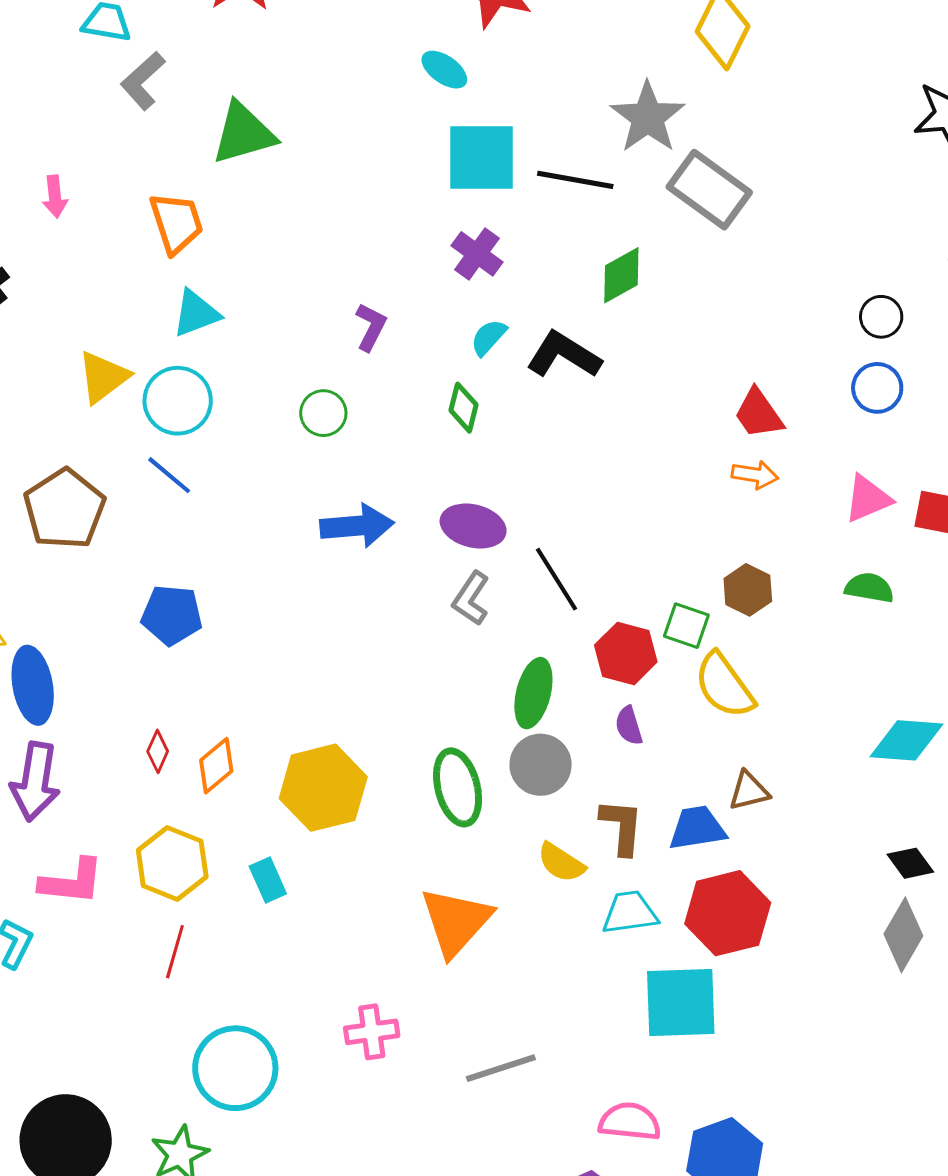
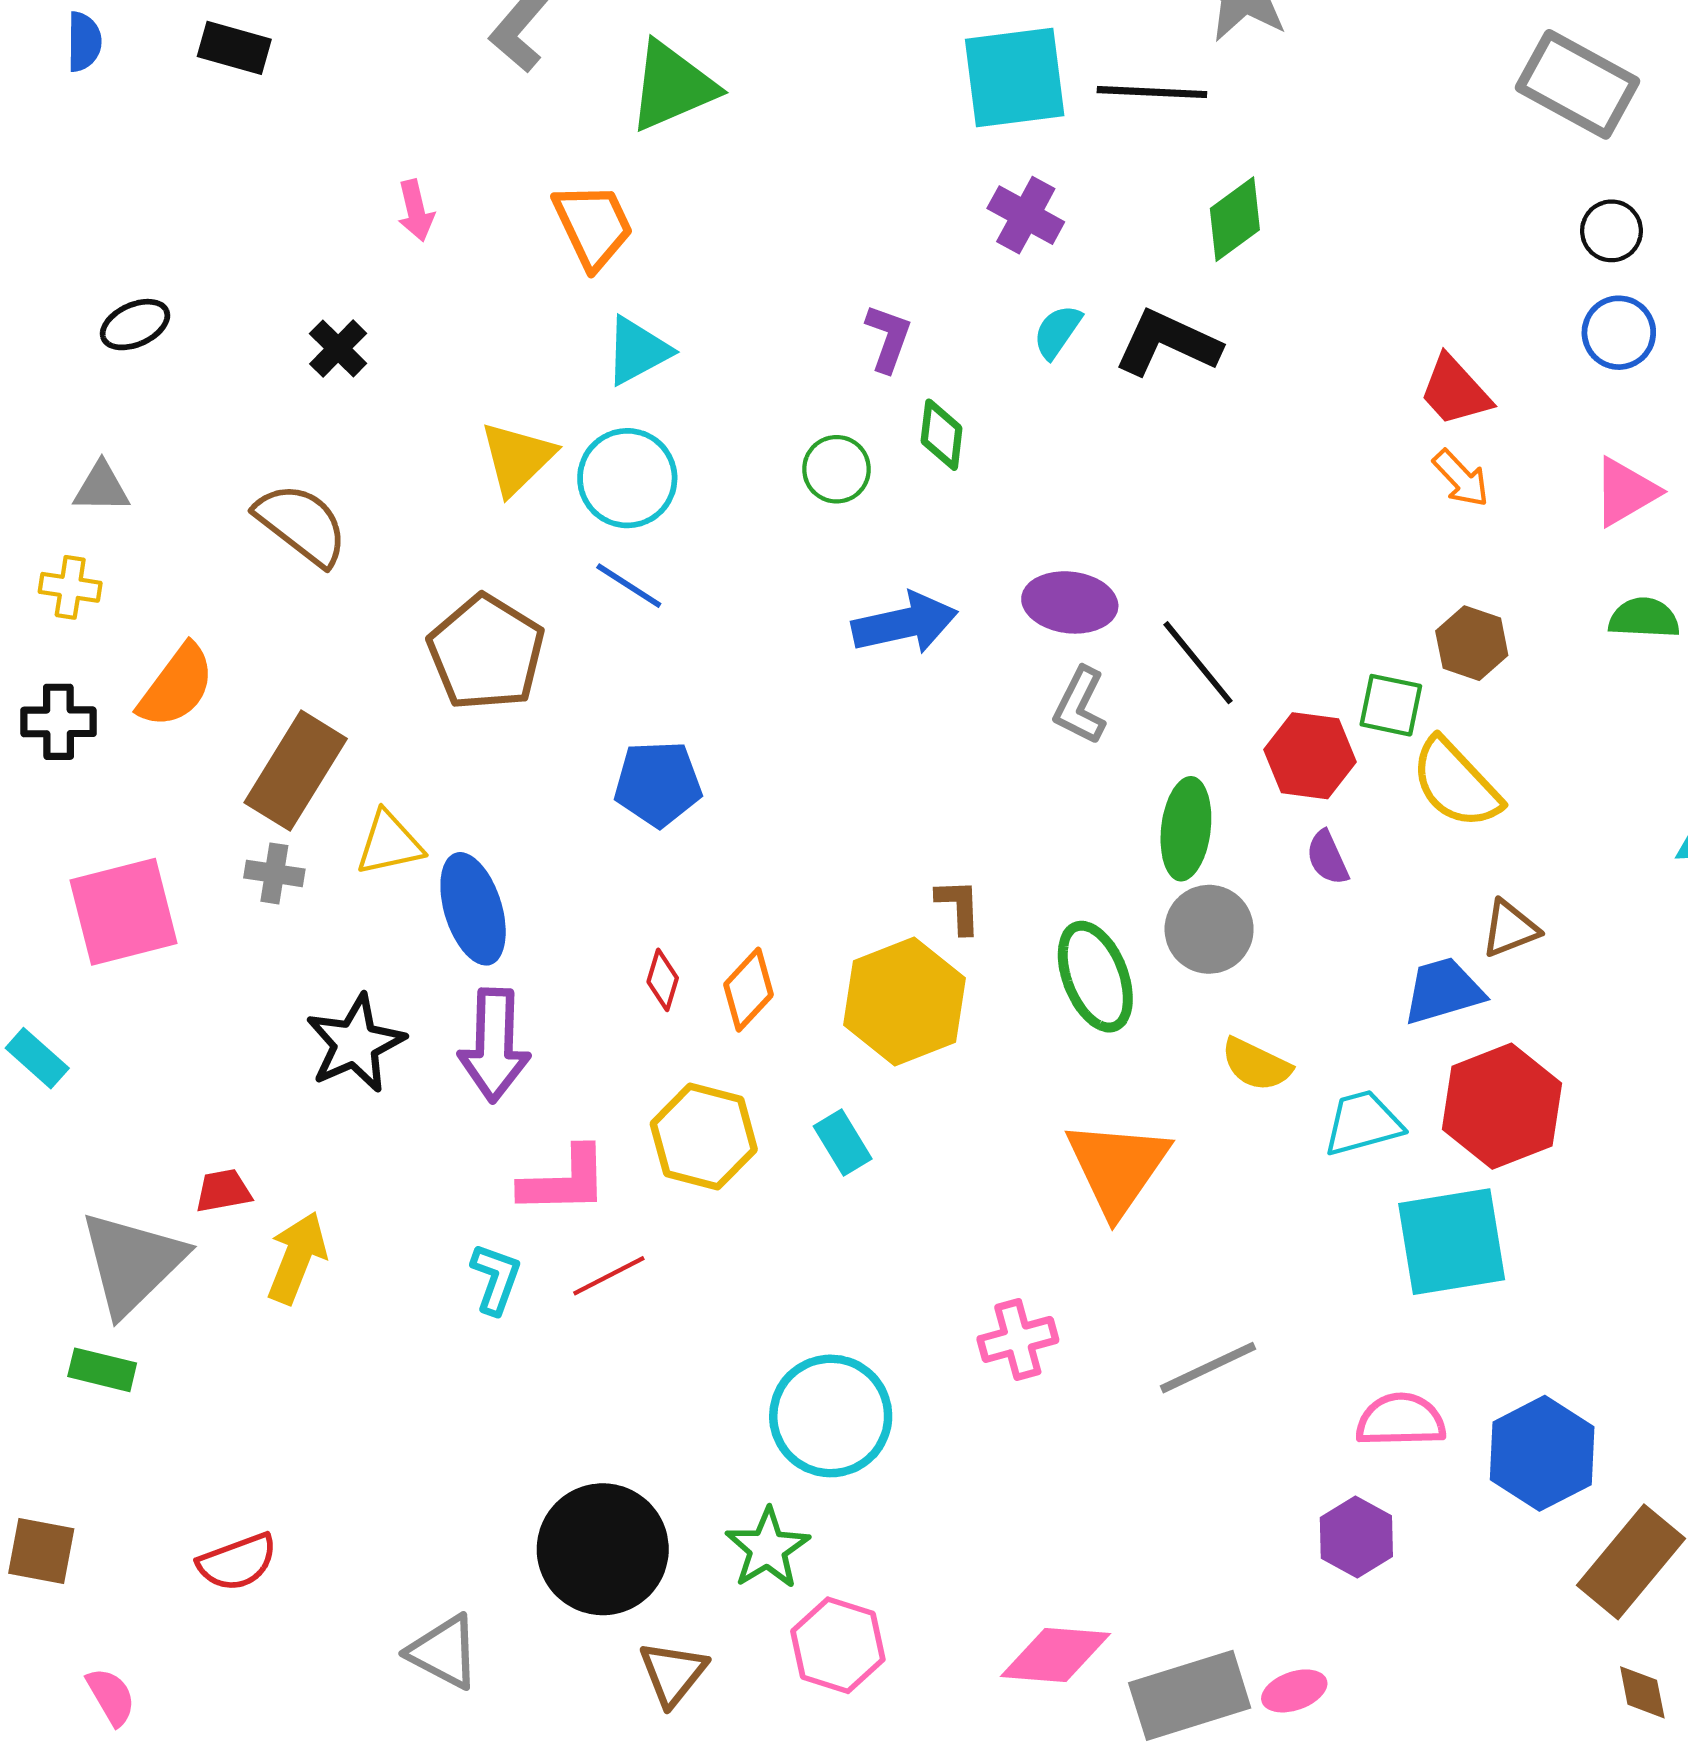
gray rectangle: (709, 190) -> (1577, 84), moved
green diamond: (463, 408) -> (942, 435), moved
orange arrow: (755, 475) -> (1461, 478), turned 45
brown L-shape: (622, 827) -> (959, 906), moved, size x0.7
red line: (175, 952) -> (609, 1276), moved, turned 54

